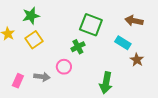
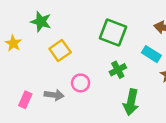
green star: (31, 16) -> (41, 22), turned 30
yellow square: (34, 40) -> (60, 50), moved
green cross: (78, 47) -> (118, 70), moved

